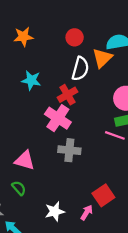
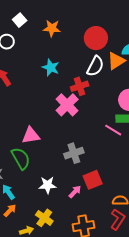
red circle: (75, 37) -> (96, 38), size x1.5
gray cross: (69, 150) -> (74, 153), moved, turned -36
pink triangle: (25, 160) -> (31, 135), turned -36
green semicircle: (19, 188) -> (21, 158), size x1.6

